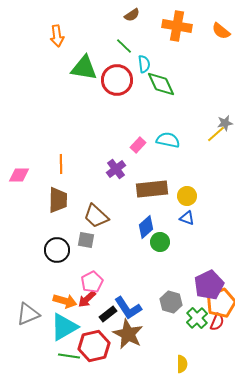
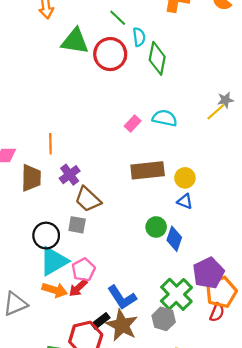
green diamond: (161, 84) -> (157, 58), turned 36
purple cross: (116, 169) -> (70, 175), moved
brown trapezoid: (58, 200) -> (31, 178), moved
blue diamond: (146, 227) -> (174, 239), moved, turned -30
gray hexagon: (171, 302) -> (164, 319), moved
black rectangle: (108, 314) -> (101, 321), moved
green cross: (197, 318) -> (176, 294), moved, size x1.4
cyan triangle: (64, 327) -> (54, 261), moved

